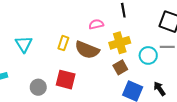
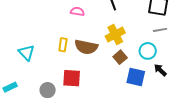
pink semicircle: (96, 24) -> (77, 11), moved, turned 32
cyan circle: (148, 55) -> (148, 51), moved

